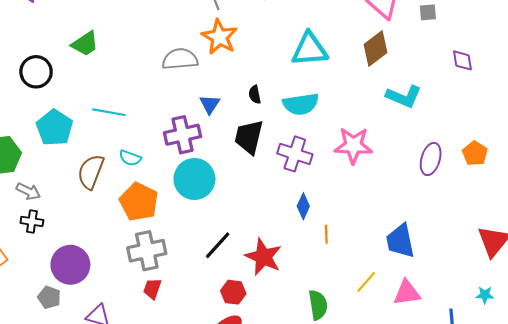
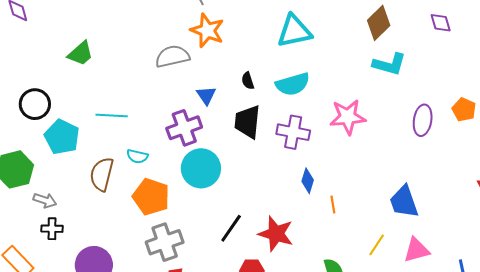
brown diamond: (375, 48) -> (379, 23), moved
black circle: (36, 72) -> (35, 104), moved

